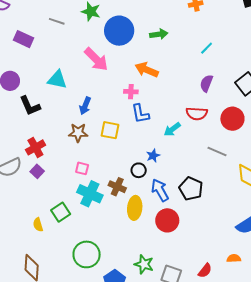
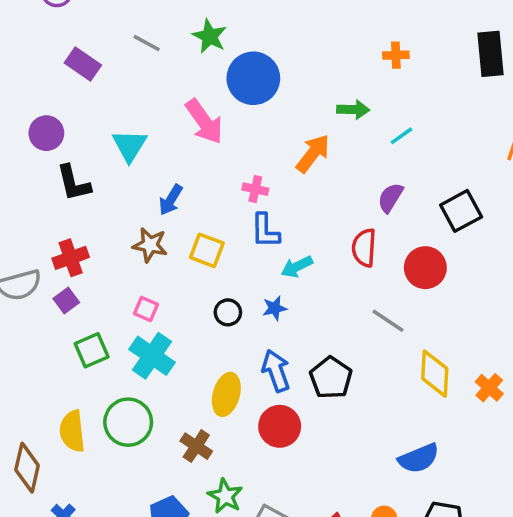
green arrow: (159, 34) -> (353, 110), moved
orange arrow: (147, 70) -> (313, 153), moved, turned 95
cyan triangle: (57, 80) -> (129, 145), turned 40
red semicircle: (197, 114) -> (364, 248), turned 80
cyan arrow: (172, 129) -> (297, 267), moved
black circle: (139, 170) -> (228, 312), moved
brown cross: (117, 187) -> (196, 446), moved
green square: (61, 212) -> (92, 350), moved
yellow semicircle: (38, 225) -> (72, 431), moved, size x1.6
green circle: (87, 254) -> (128, 422), moved

